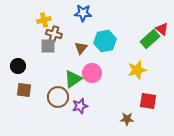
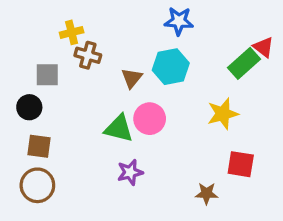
blue star: (83, 13) -> (179, 21), moved
gray square: (48, 46) -> (47, 75), moved
green triangle: (73, 79) -> (119, 128), turned 48
brown circle: (58, 97) -> (37, 185), moved

